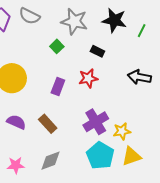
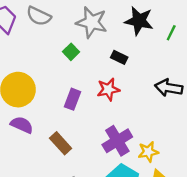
purple semicircle: (16, 122) -> (22, 125), moved

